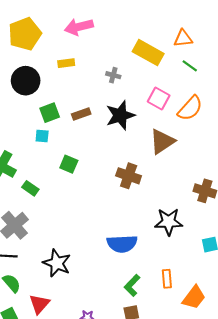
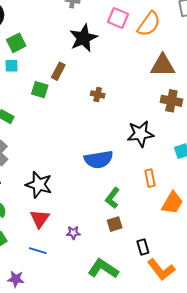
brown rectangle: (81, 114) -> (58, 71), moved, turned -36
brown triangle: (162, 141) -> (163, 65), moved, turned 40
brown cross: (129, 176) -> (98, 94), size x0.6
orange rectangle: (167, 279) -> (150, 178), moved
red triangle: (39, 304) -> (40, 219), moved

